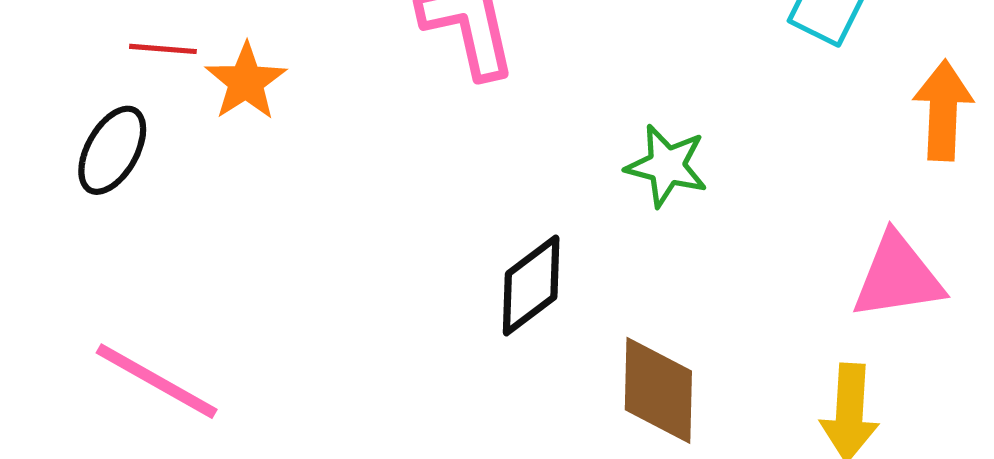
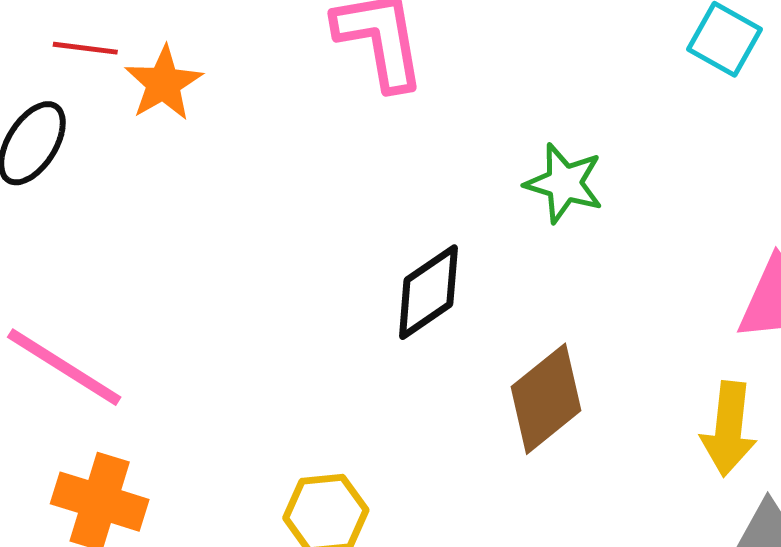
brown diamond: (658, 390) -> (546, 399), turned 47

